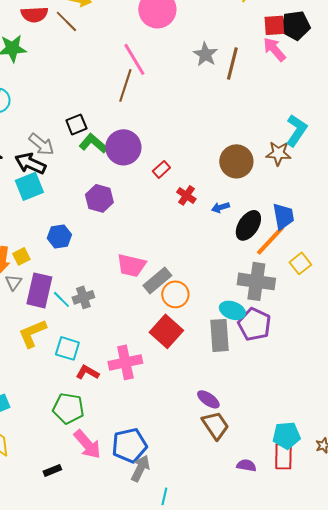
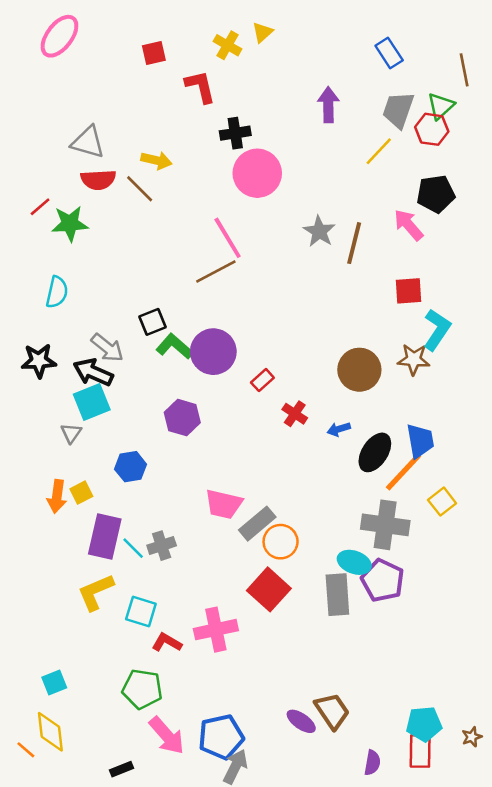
red square: (274, 25) -> (408, 291), moved
brown line: (125, 85) -> (216, 271), turned 44
gray triangle: (13, 282) -> (71, 433), moved
purple ellipse: (208, 399) -> (301, 721), moved
purple semicircle: (246, 465) -> (372, 763), turned 90

